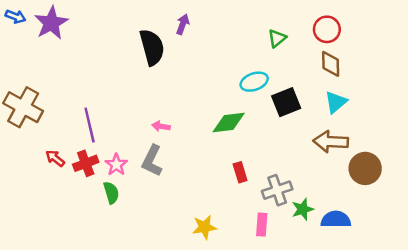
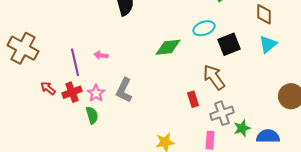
green diamond: (229, 122) -> (168, 47), moved
pink arrow: (161, 126) -> (101, 55), moved
brown arrow: (331, 142) -> (214, 77), moved, turned 52

